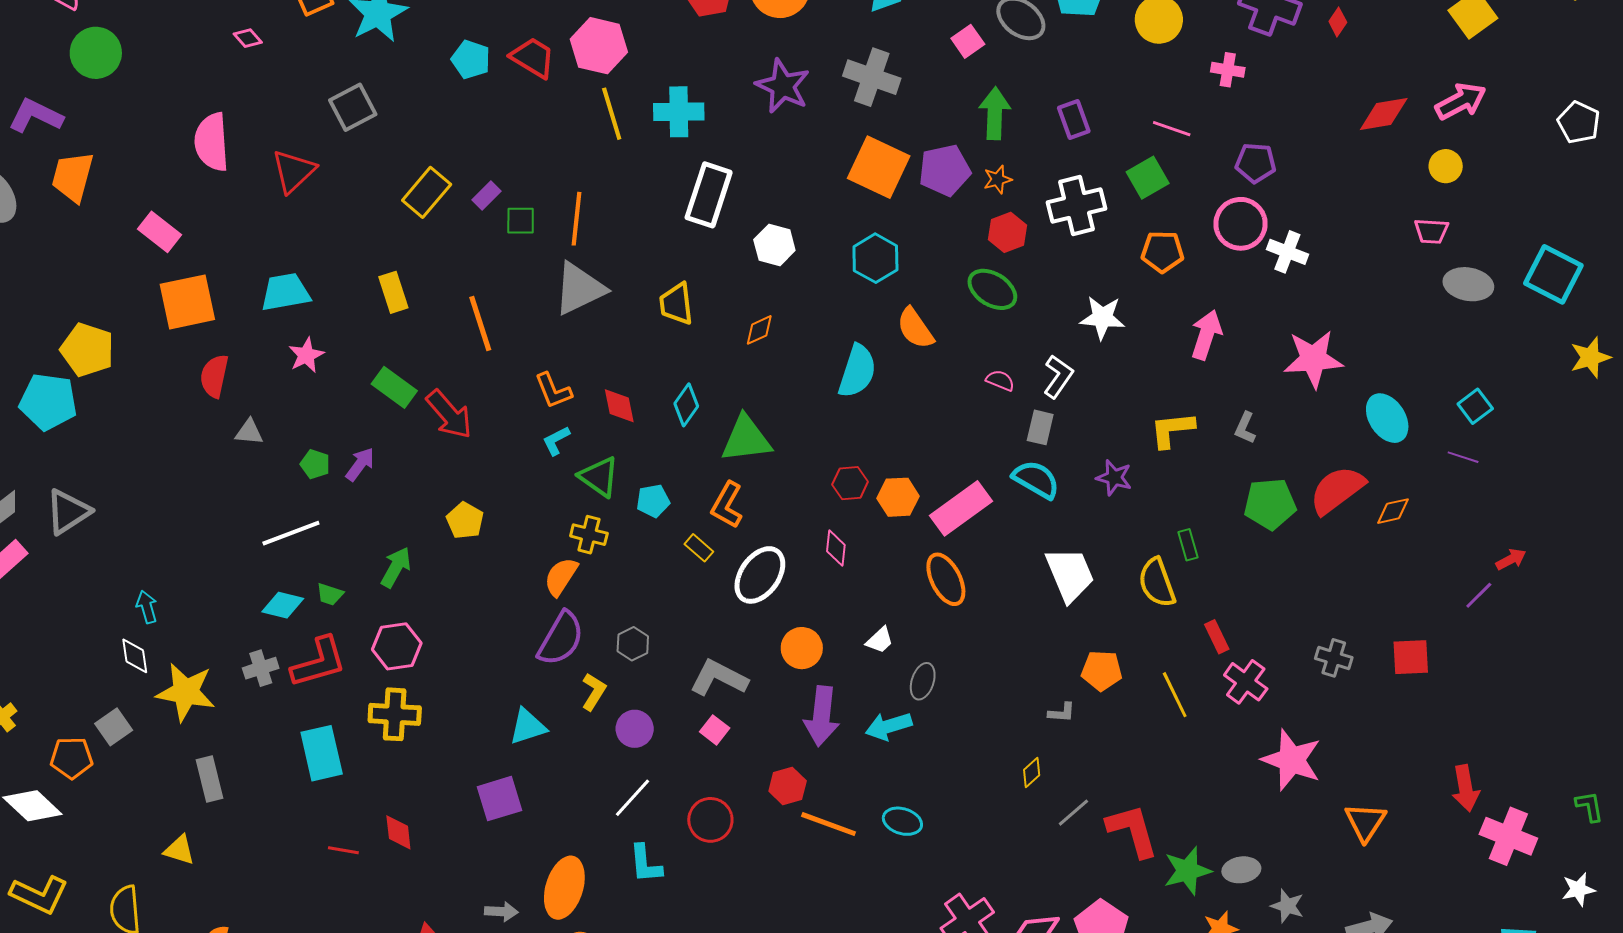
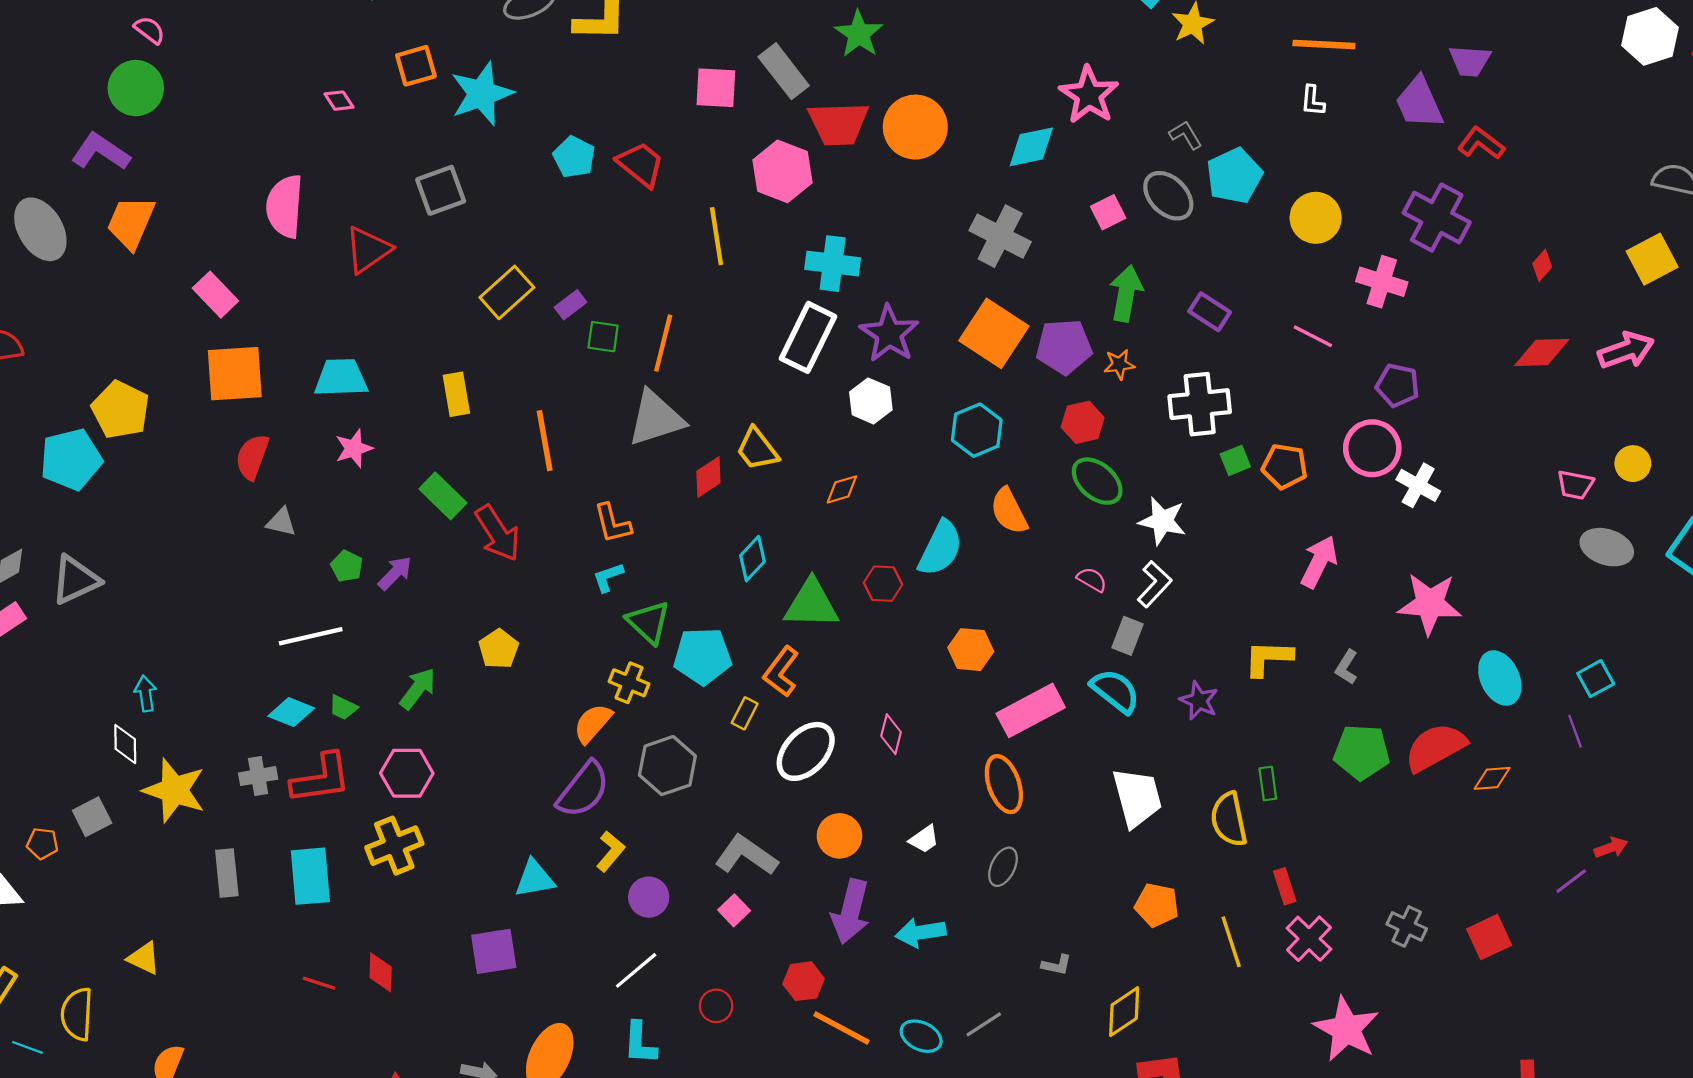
red diamond: (1338, 22) -> (1542, 265), moved
pink hexagon: (599, 46) -> (782, 171), moved
green circle: (96, 53) -> (136, 88), moved
pink cross: (1228, 70) -> (1382, 282), size x1.4
purple star: (783, 86) -> (889, 334), moved
cyan cross: (679, 112) -> (833, 264), moved
purple rectangle: (1074, 120) -> (1210, 312), turned -45
yellow circle: (1446, 166) -> (1633, 464), moved
green square: (1148, 178) -> (1235, 460), moved, size x0.7
red hexagon: (1007, 232) -> (1083, 422), moved
yellow trapezoid: (676, 304) -> (757, 449), turned -39
white star: (1102, 318) -> (1162, 521), moved
cyan pentagon: (48, 402) -> (71, 459), turned -30
red diamond: (619, 406) -> (708, 477), moved, turned 60
purple line: (1463, 457) -> (1575, 731), turned 44
red hexagon: (850, 483) -> (883, 584), moved
orange hexagon: (898, 497) -> (971, 650), moved
cyan pentagon: (653, 501) -> (703, 656), size x1.6
yellow rectangle: (699, 548) -> (745, 713), turned 68
gray hexagon: (633, 644) -> (667, 766), moved, size x1.6
red square: (1411, 657) -> (1489, 937), turned -30
gray ellipse: (923, 681) -> (1003, 867), moved
gray L-shape: (1062, 712) -> (1057, 965), moved
yellow cross: (395, 714) -> (394, 846), turned -33
orange pentagon: (72, 758) -> (42, 843), size x0.7
yellow diamond: (1032, 772) -> (1124, 1012), moved, size x1.6
gray rectangle: (210, 779) -> (227, 873), moved
gray line: (1073, 813) -> (984, 1024), moved
red circle: (710, 820) -> (716, 1006), size x0.7

